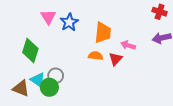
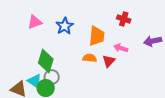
red cross: (160, 12) -> (124, 19), moved
pink triangle: (48, 17) -> (35, 22), moved, turned 42
green diamond: (30, 51) -> (46, 61), moved

